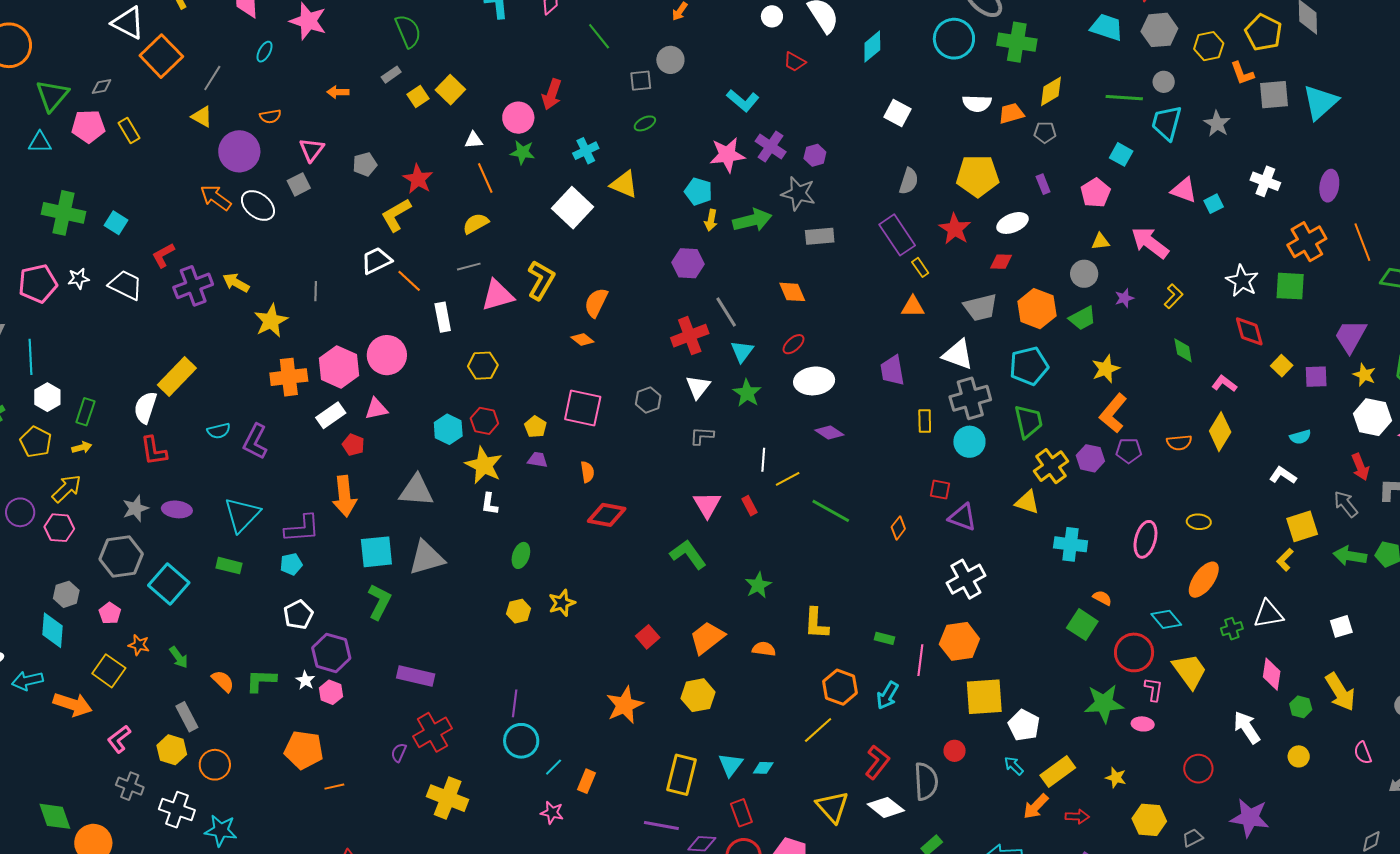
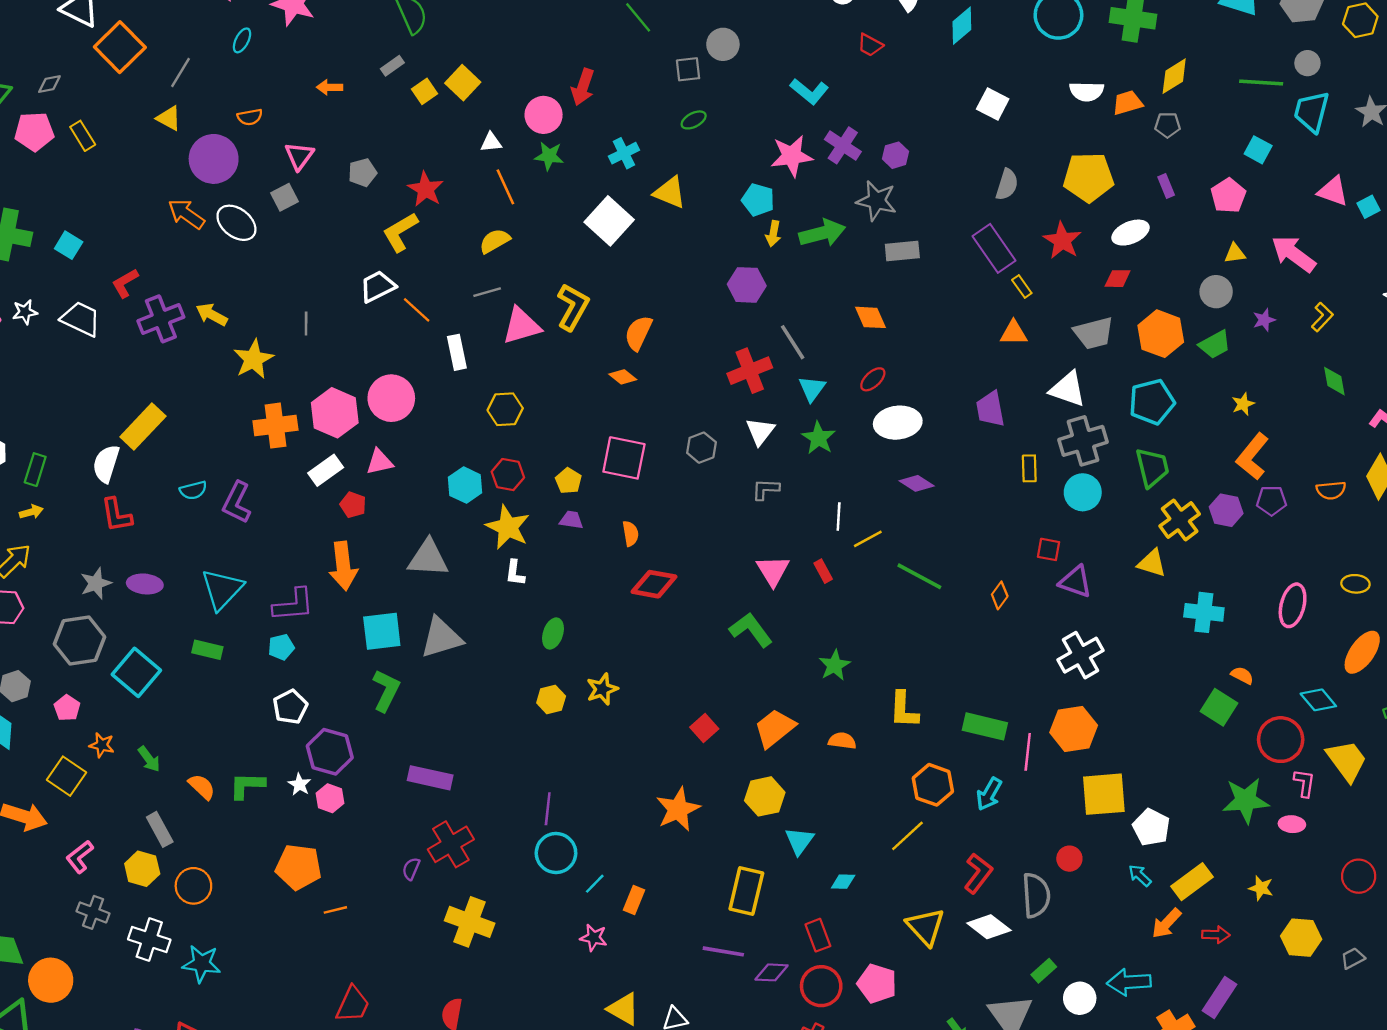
yellow star: (1106, 369) -> (1243, 404), size x0.7
green rectangle: (884, 638) -> (985, 726), size x1.8
cyan triangle: (731, 765) -> (799, 841), moved

